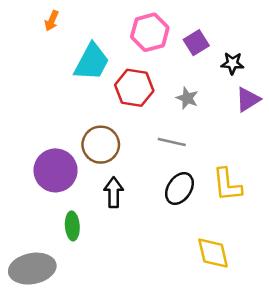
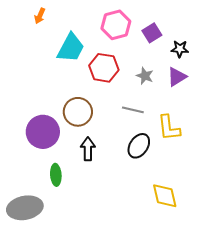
purple triangle: (248, 99) -> (177, 77), moved
yellow L-shape: (227, 185) -> (169, 128), moved

